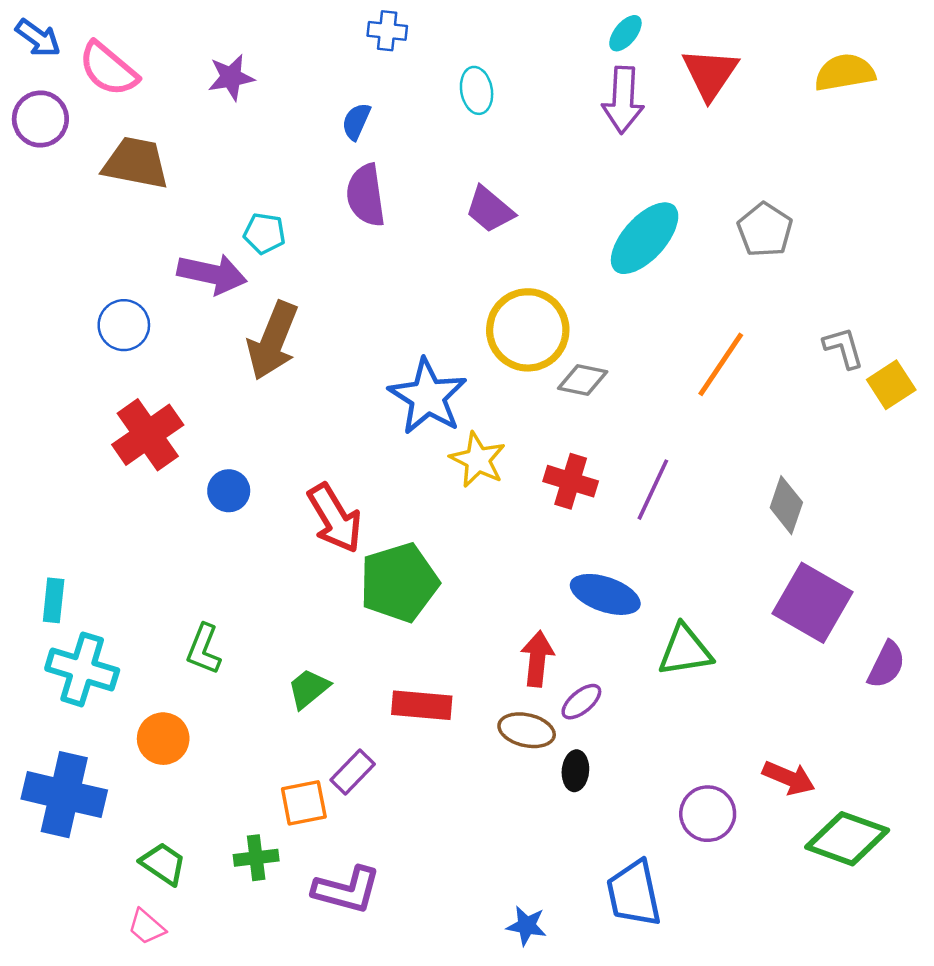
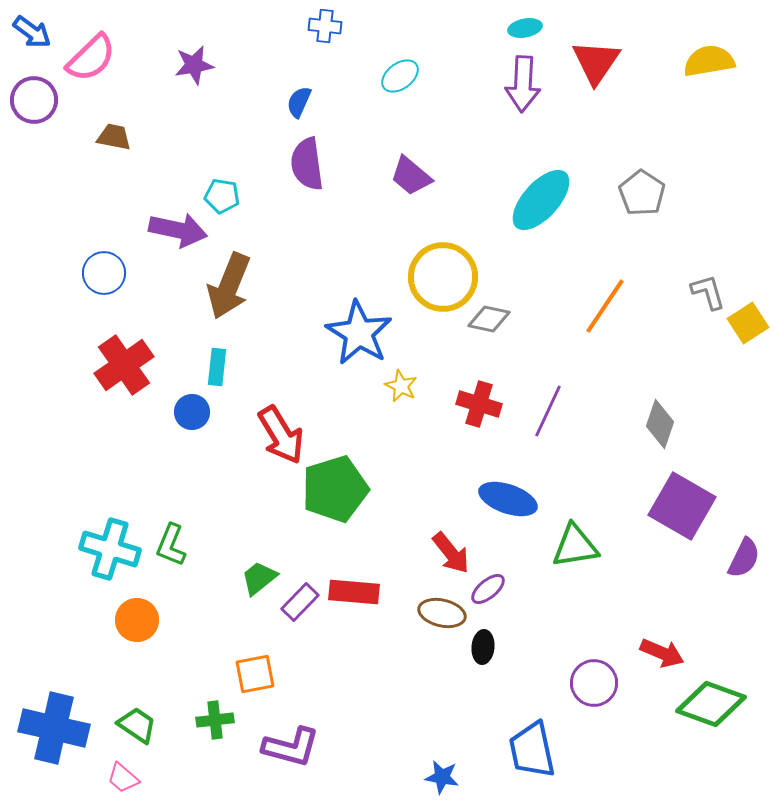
cyan ellipse: (625, 33) -> (525, 28), turned 40
pink semicircle: (108, 69) -> (91, 58), turned -84
cyan ellipse: (477, 90) -> (400, 76), turned 63
brown trapezoid: (136, 163) -> (114, 137), size x0.6
yellow star: (478, 460) -> (401, 386), size x0.7
cyan rectangle: (54, 600) -> (217, 367), moved
red arrow: (537, 659) -> (451, 553), turned 135
cyan cross: (82, 669) -> (110, 549), moved
purple rectangle: (353, 772) -> (300, 602), moved
blue cross: (64, 795) -> (54, 728), moved

